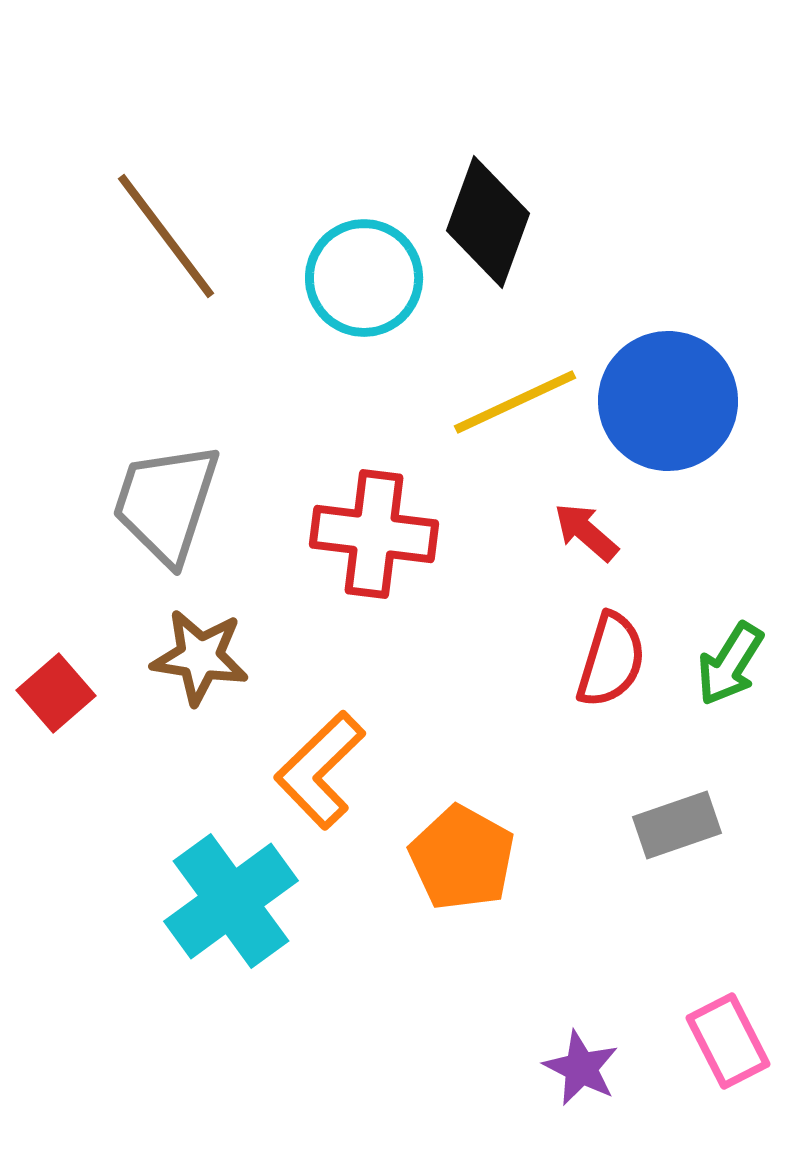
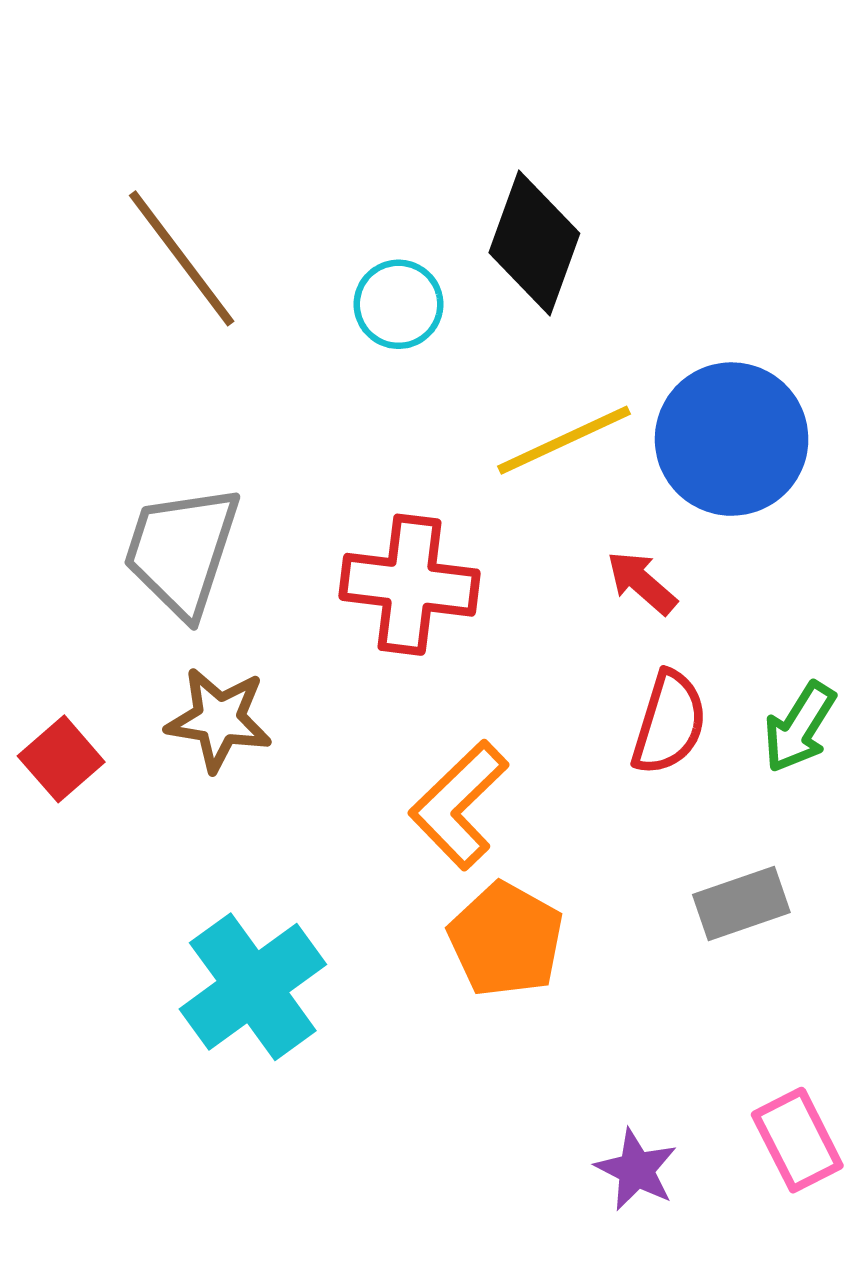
cyan circle: (364, 278) -> (399, 304), size x0.7
orange L-shape: (320, 770) -> (459, 805), moved

